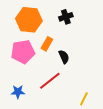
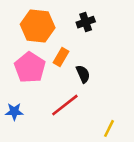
pink pentagon: (23, 52) -> (30, 67), turned -30
blue star: (18, 92) -> (14, 112), moved

